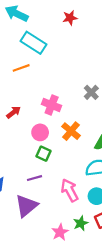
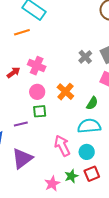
pink cross: (52, 105) -> (37, 66), moved
green square: (43, 154) -> (40, 111), turned -32
purple line: (35, 178) -> (21, 124), moved

